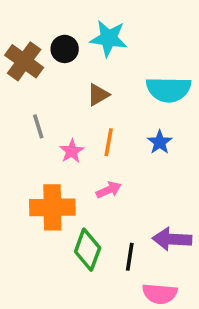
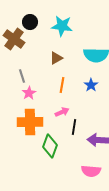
black circle: (65, 49) -> (30, 22), moved
pink star: (72, 151) -> (29, 93), moved
black line: (130, 257) -> (74, 127), moved

